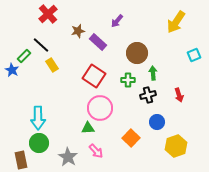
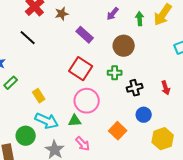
purple arrow: (117, 21) -> (113, 14), moved
brown star: (78, 31) -> (62, 14), moved
green rectangle: (24, 56) -> (11, 83), moved
yellow rectangle: (52, 65) -> (39, 96), moved
green arrow: (153, 73) -> (140, 19), moved
cyan arrow: (38, 118) -> (47, 121), moved, turned -65

